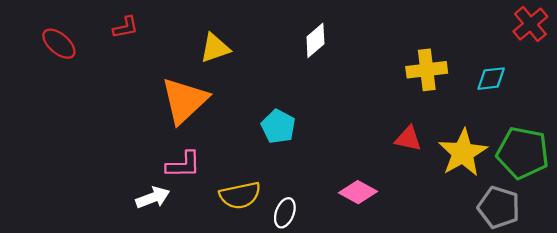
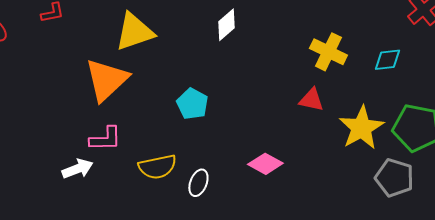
yellow triangle: (215, 48) -> (134, 32), size x1.4
yellow cross: (427, 70) -> (328, 52), turned 33
red triangle: (408, 139) -> (311, 100), moved

